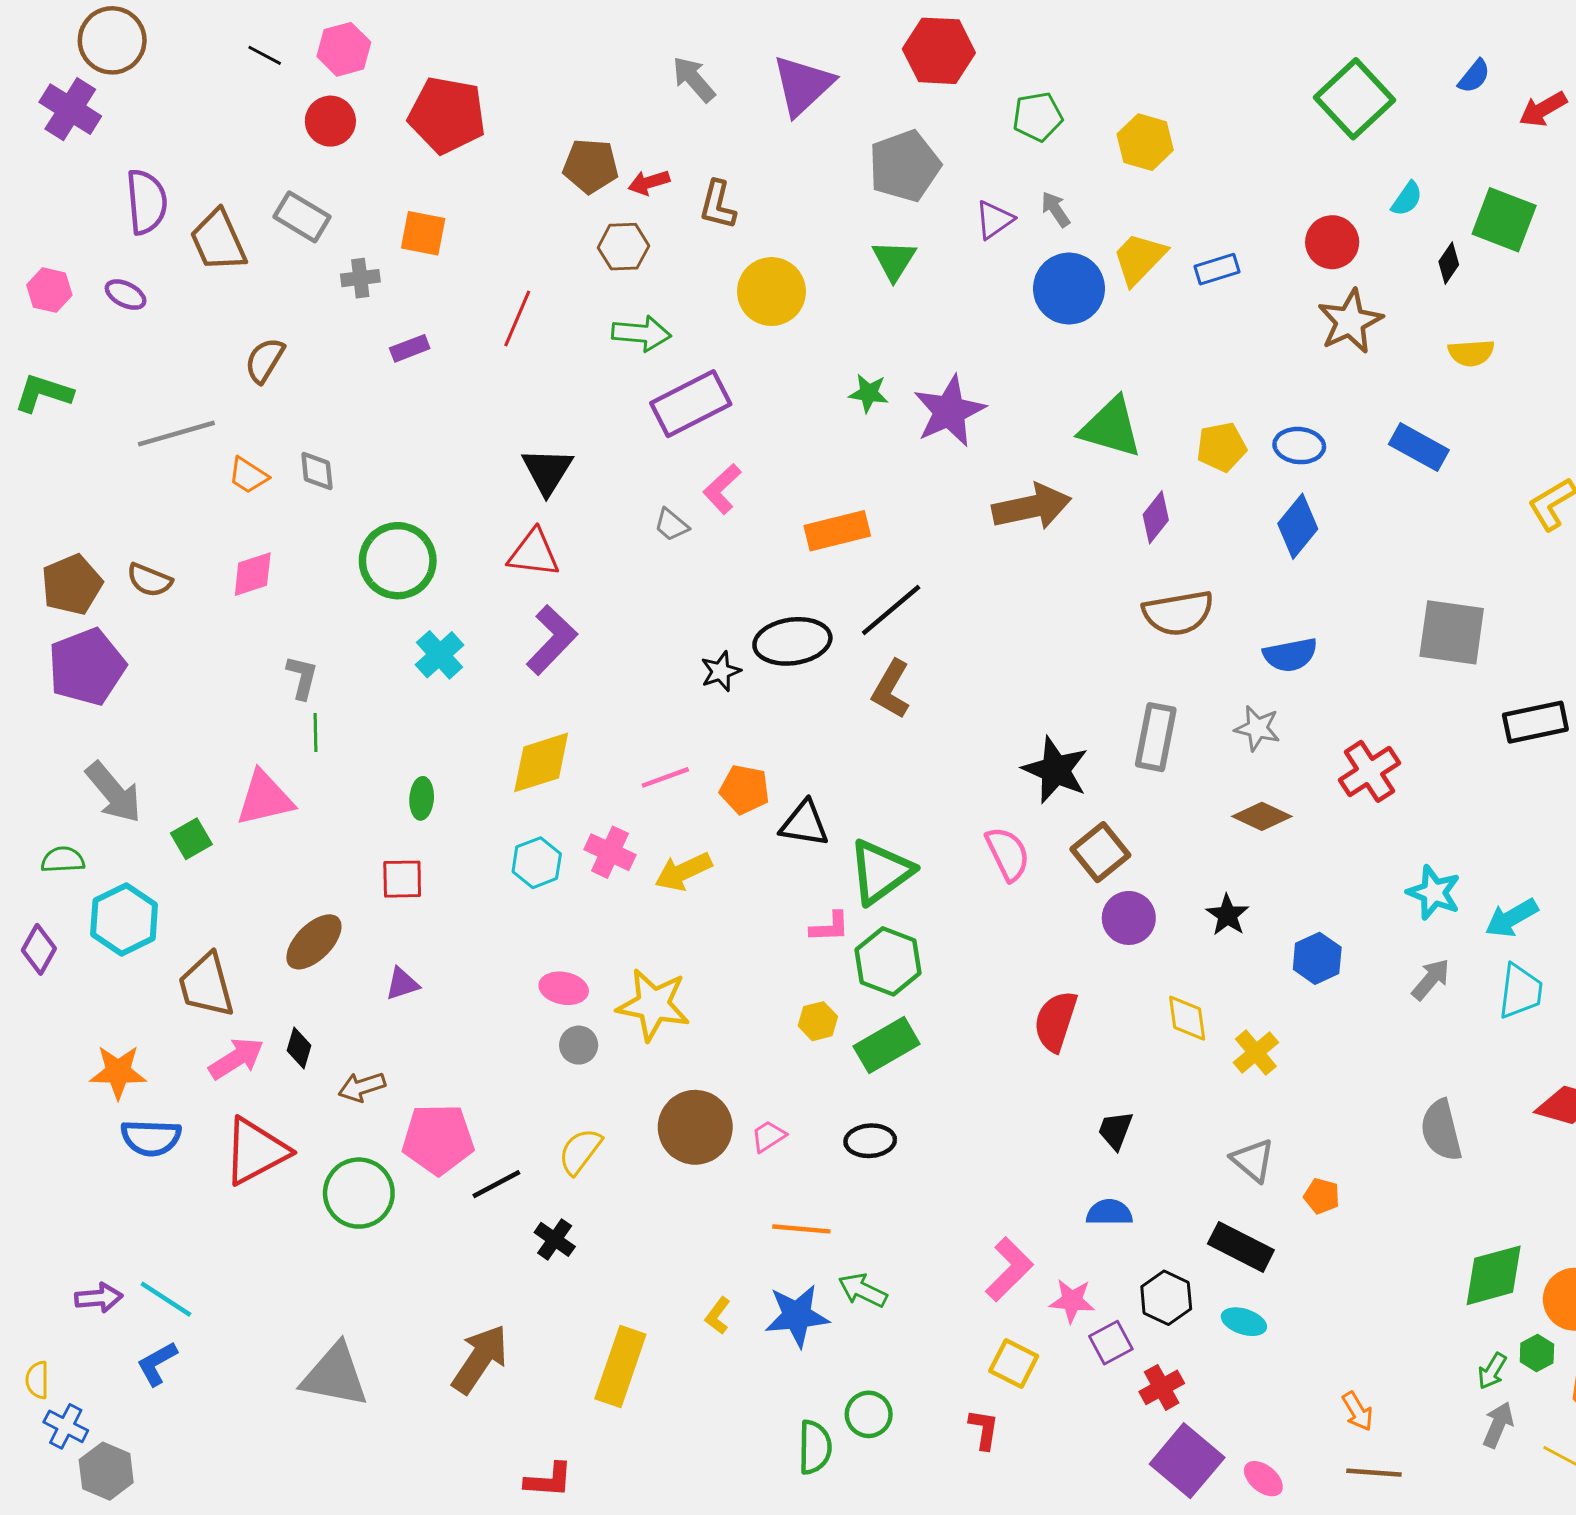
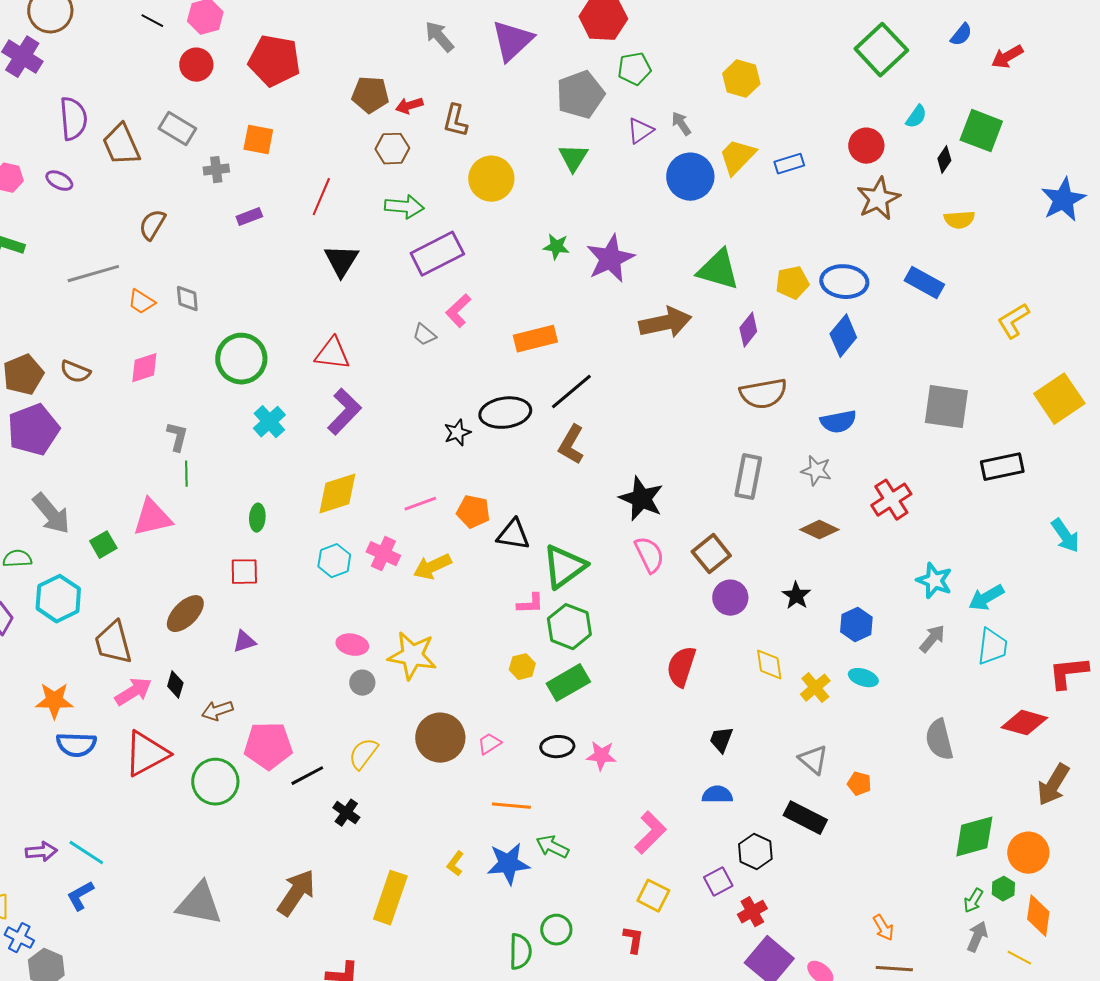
green pentagon: (1038, 117) -> (634, 69), moved
blue ellipse: (1299, 446) -> (844, 282), size x1.4
black triangle: (547, 471) -> (341, 261), moved
black star: (1056, 770) -> (641, 499), moved
pink star: (1072, 1301) -> (601, 756), moved
cyan ellipse: (1244, 1322) -> (863, 678), moved

